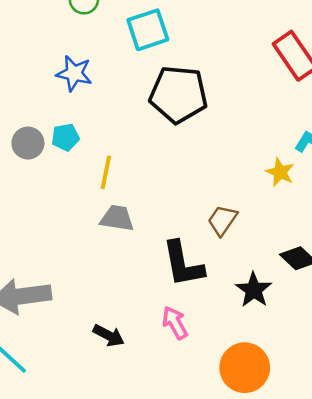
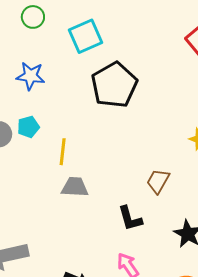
black pentagon: (178, 94) -> (114, 85), turned -30
black L-shape: (183, 264) -> (130, 218), size x0.7

